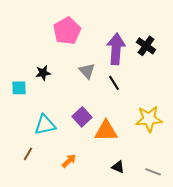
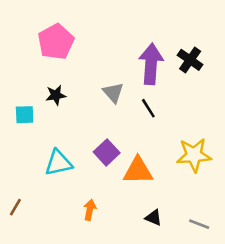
pink pentagon: (67, 31) -> (56, 42), moved
brown line: (28, 154) -> (15, 207), moved
orange arrow: (69, 161) -> (90, 210), turned -35

